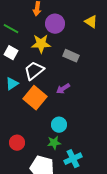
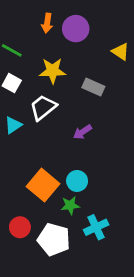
yellow triangle: (91, 22) -> (121, 52), moved
purple circle: (55, 24) -> (76, 29), moved
orange square: (35, 98) -> (43, 185), moved
red circle: (17, 143) -> (20, 227), moved

